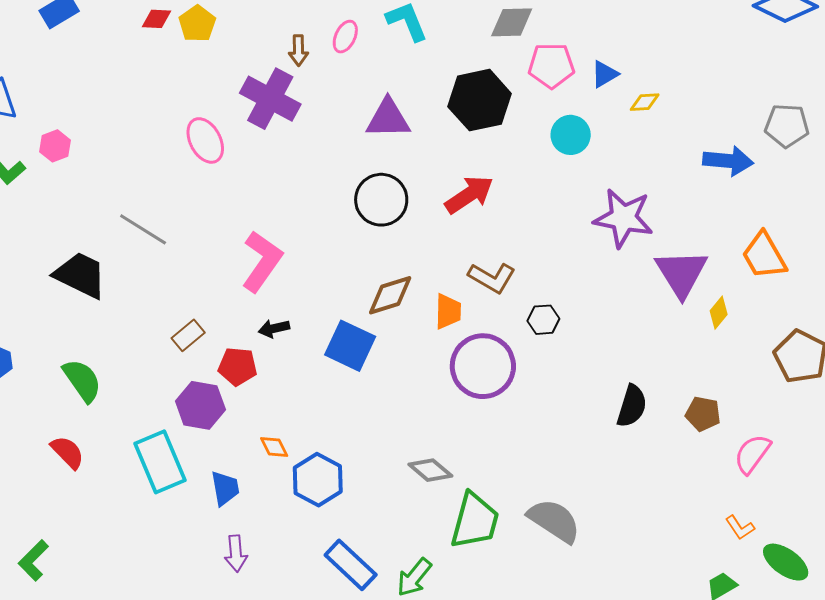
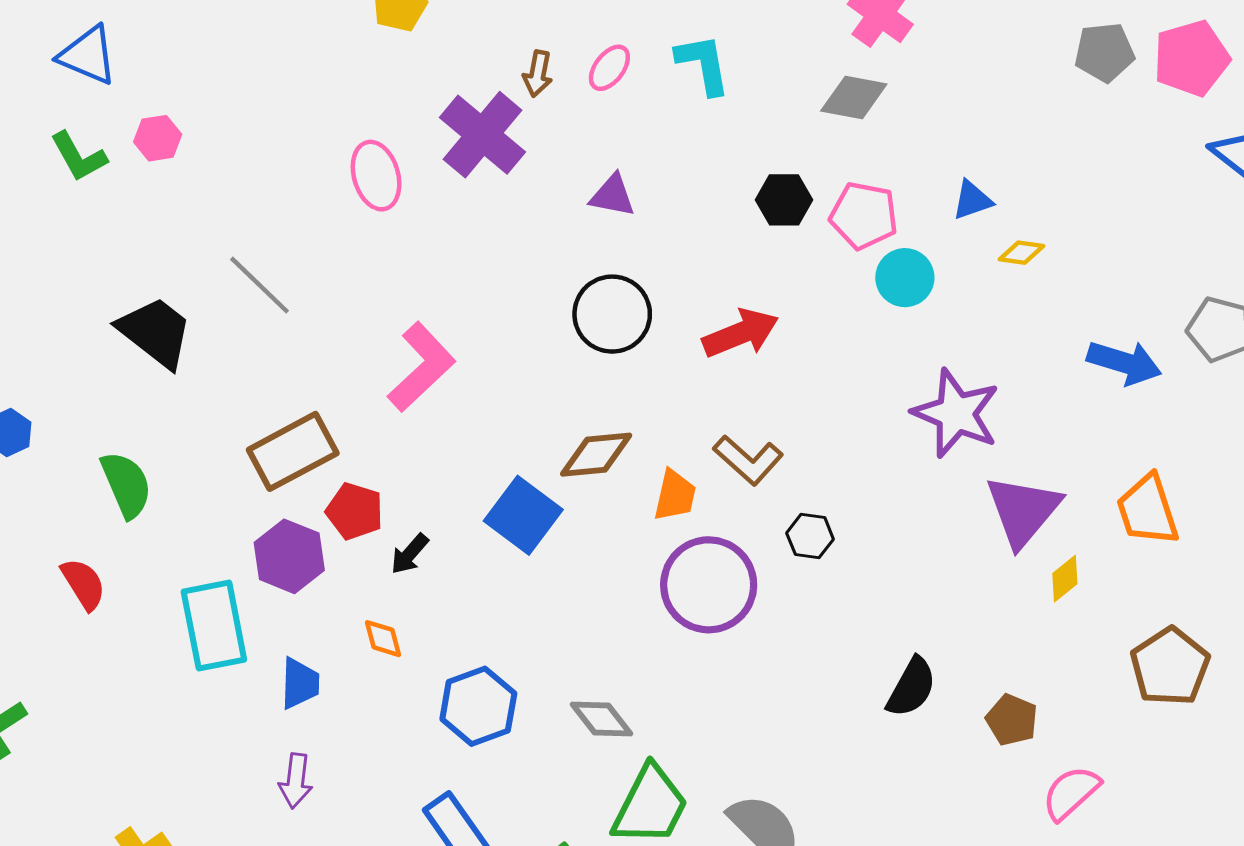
pink pentagon: (551, 66) -> (864, 216), moved
black hexagon: (480, 100) -> (784, 200), size x0.6
purple triangle: (388, 119) -> (613, 196), moved, size x0.7
black arrow: (274, 328) -> (410, 554), moved, turned -48
brown rectangle: (188, 335) -> (293, 451), size x1.8
blue hexagon: (318, 480) -> (478, 706), moved

